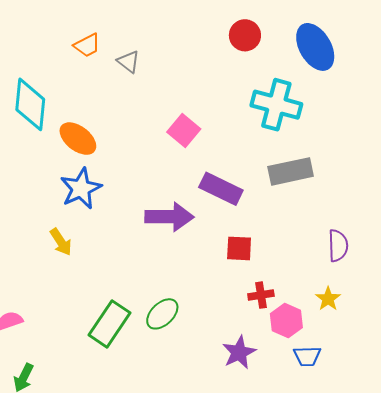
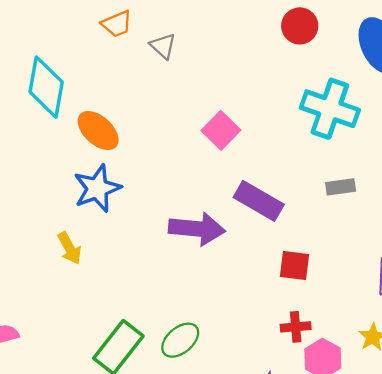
gray rectangle: (291, 171) -> (341, 187), size x0.6
red square: (239, 248) -> (294, 265), moved

